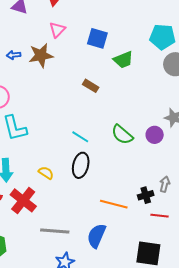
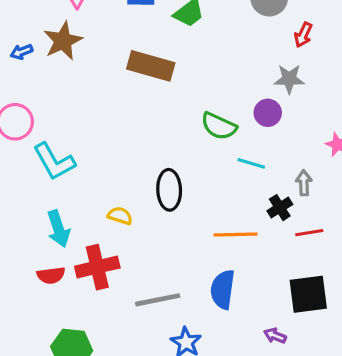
brown rectangle: (91, 86) -> (151, 66), size x1.8
cyan line: (80, 137) -> (251, 163), moved
red cross: (23, 200) -> (97, 267), turned -36

